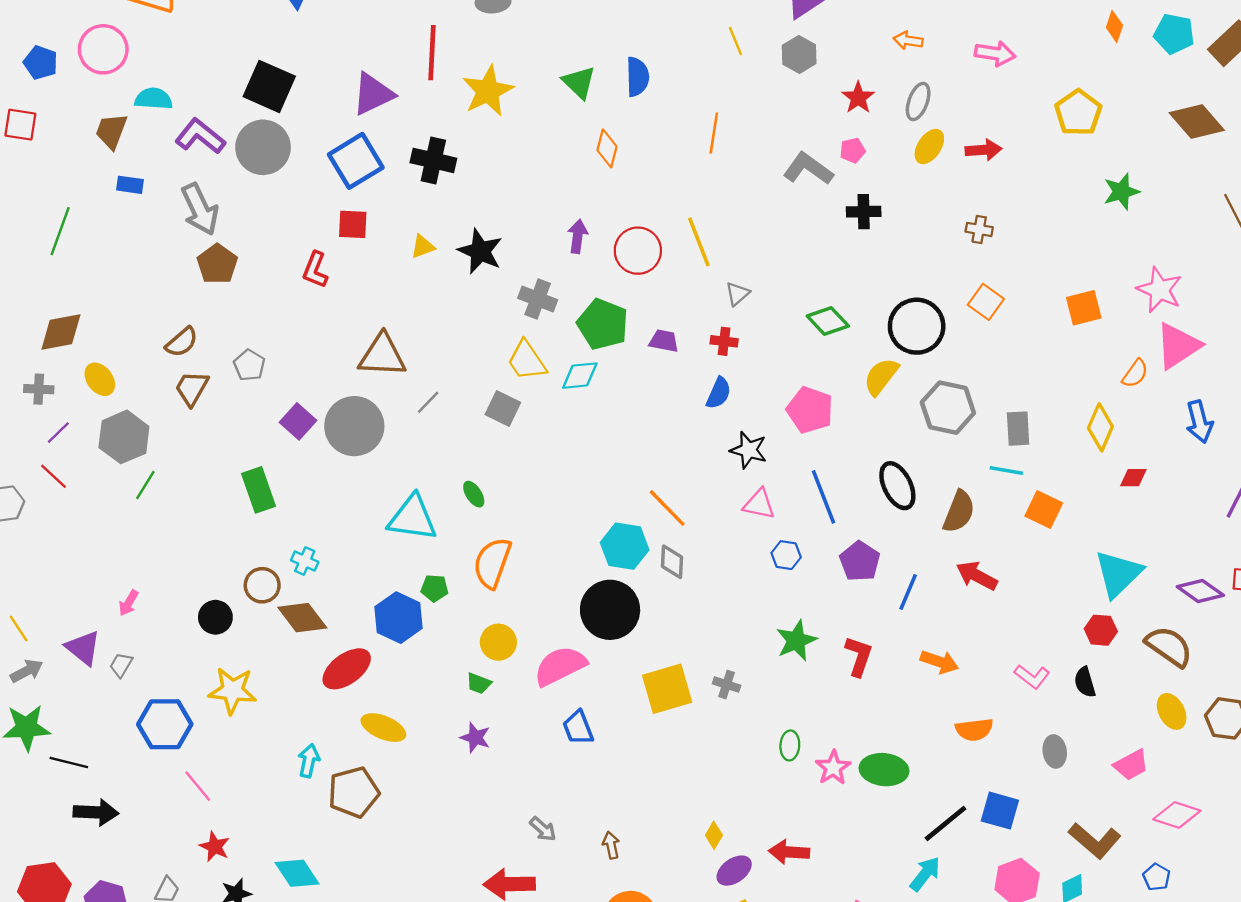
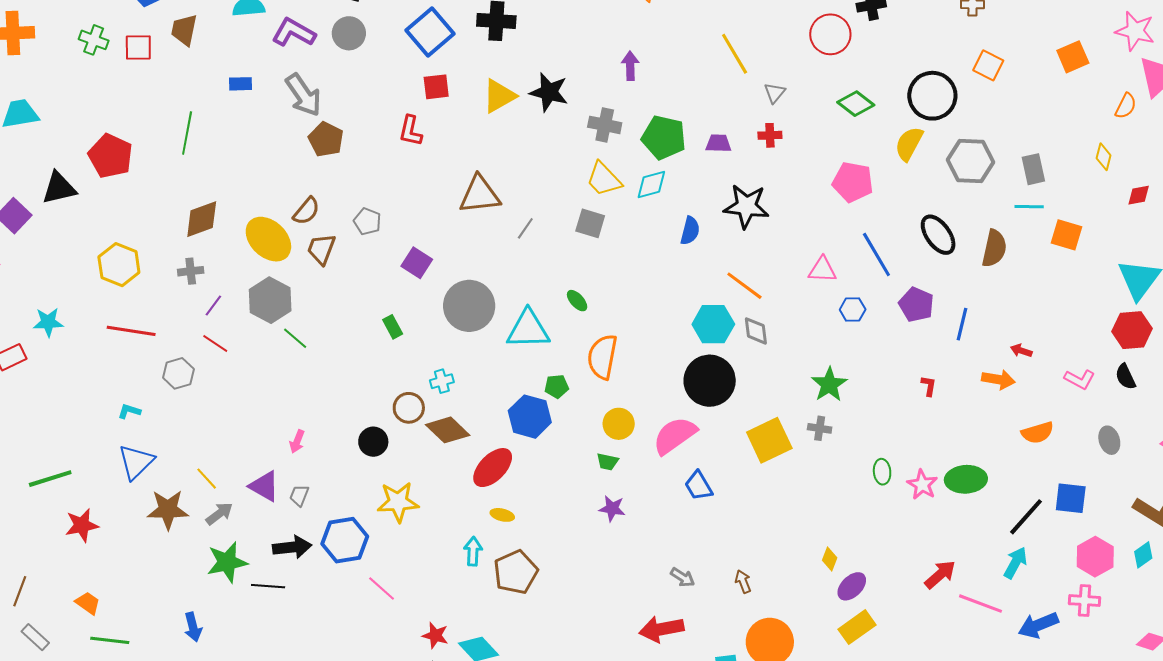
brown trapezoid: (111, 131) -> (184, 30), moved
gray circle: (263, 147) -> (349, 33), size x0.7
yellow triangle: (423, 246) -> (499, 96), size x1.6
red circle: (638, 251) -> (830, 34), moved
yellow ellipse: (100, 379) -> (268, 239), moved, size x1.6
blue semicircle: (719, 393) -> (690, 231), moved
gray circle: (354, 426) -> (469, 306), moved
yellow diamond: (1100, 427) -> (1104, 157), size x0.7
black star: (749, 450) -> (746, 206), moved, size x1.4
green line: (145, 485) -> (295, 338), turned -72
green rectangle: (259, 490) -> (393, 327), size x0.6
cyan cross: (305, 561) -> (442, 381), turned -30
red arrow: (977, 576) -> (1021, 351), moved, size x0.6
red hexagon: (1101, 630) -> (1132, 330), size x1.4
green star: (796, 641) -> (829, 384), moved
red L-shape: (859, 656) -> (929, 386), size x0.6
yellow ellipse: (383, 728) -> (502, 515), moved, size x0.6
black arrow: (96, 812) -> (292, 547), moved
red star: (215, 847) -> (435, 635), moved
red arrow: (789, 852) -> (940, 575), moved, turned 144

